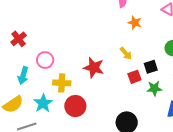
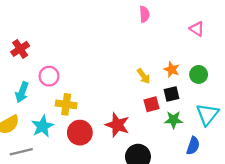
orange star: (135, 23) -> (172, 69), moved
red star: (94, 68) -> (117, 125), moved

